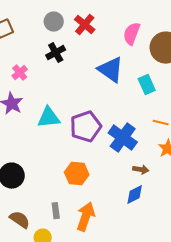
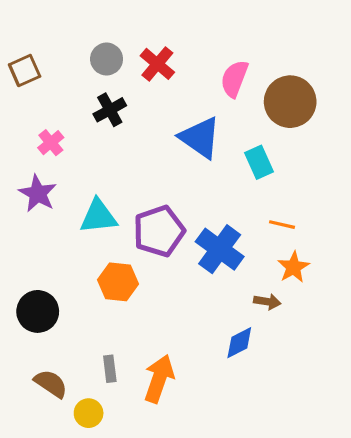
brown arrow: (141, 170) -> (267, 302), moved
orange hexagon: (77, 174) -> (118, 282), moved

